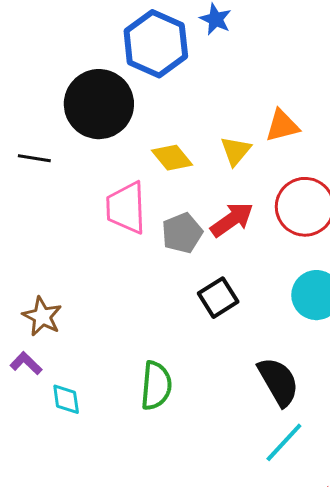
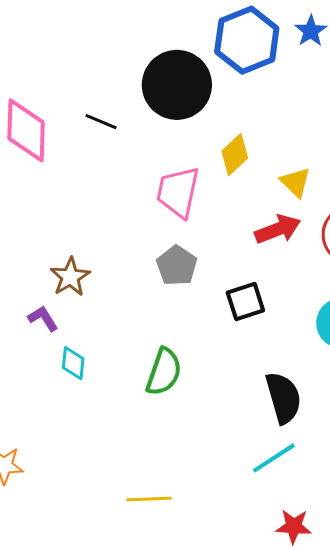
yellow triangle: (236, 151) -> (296, 182), moved, turned -40
yellow diamond: (172, 158) -> (235, 155), turned 72
gray pentagon: (182, 233) -> (177, 266), moved, turned -30

